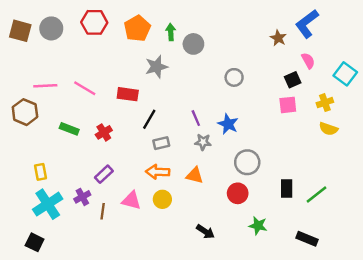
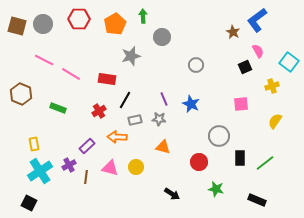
green arrow: (171, 32) -> (143, 16), moved
pink line: (45, 86) -> (44, 60), moved, turned 30
pink square: (288, 105) -> (241, 104), moved
yellow semicircle: (328, 129) -> (275, 121), moved, turned 105
red cross: (104, 132) -> (99, 111), moved
gray star: (203, 142) -> (159, 119), moved
gray circle: (247, 162) -> (219, 136), moved
orange arrow: (158, 172) -> (117, 137), moved

